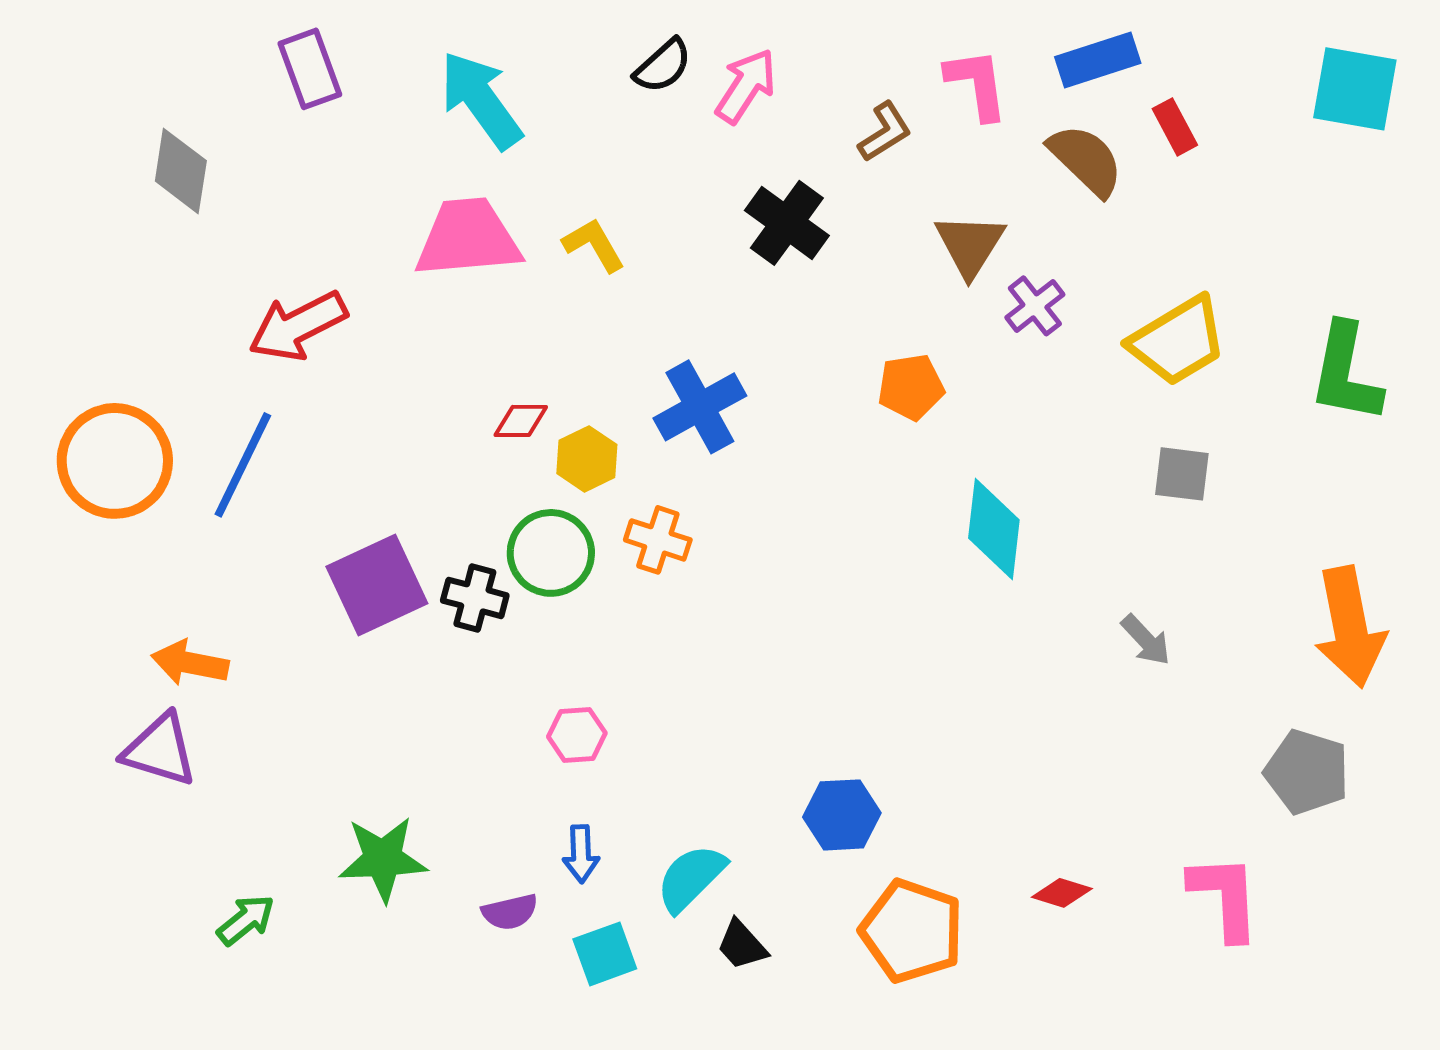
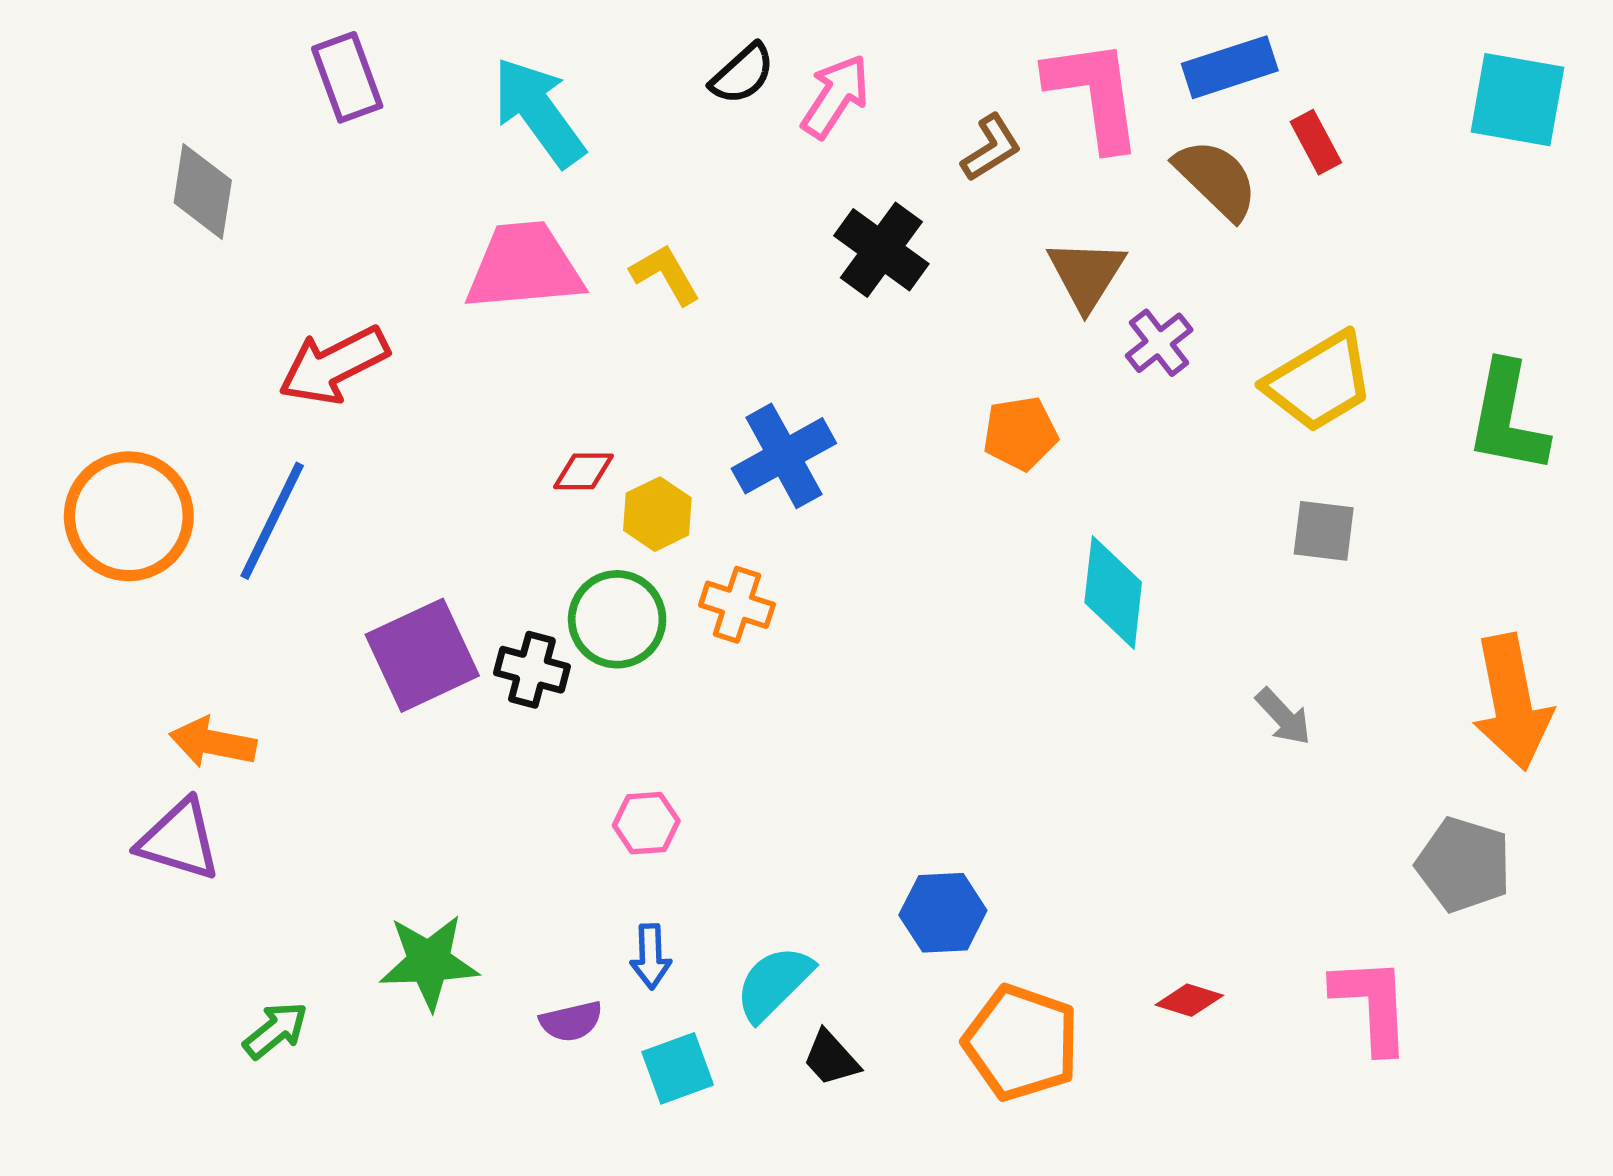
pink L-shape: (977, 84) -> (1094, 94), size x1.4

